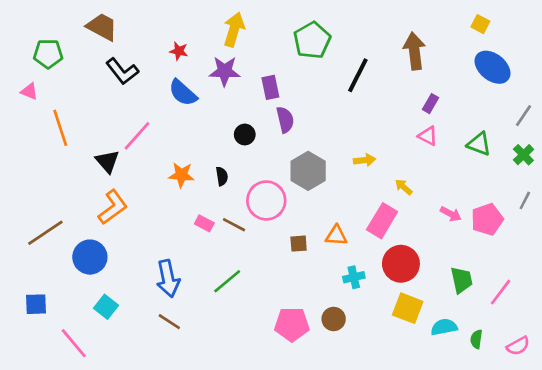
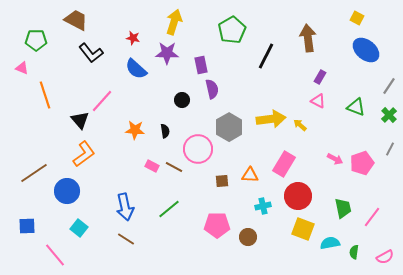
yellow arrow: (365, 160) -> (271, 119), size x1.8
yellow arrow: (404, 187) -> (300, 125), moved
pink pentagon: (292, 324) -> (217, 225), moved

